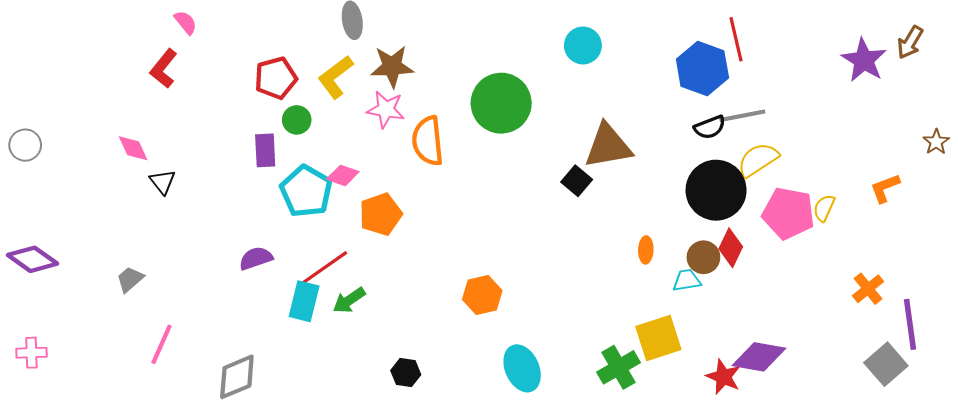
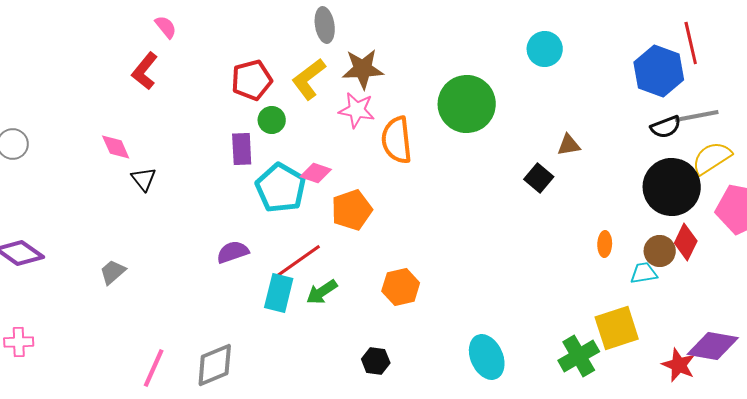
brown triangle: (608, 146) -> (569, 145), size x0.5
orange hexagon: (482, 295) -> (401, 287), moved
pink line: (161, 344) -> (154, 368), moved

